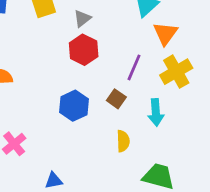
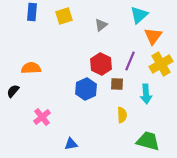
gray triangle: (82, 18) -> (101, 25), moved
red hexagon: (84, 50) -> (101, 64), moved
brown square: (116, 99) -> (117, 84), turned -32

